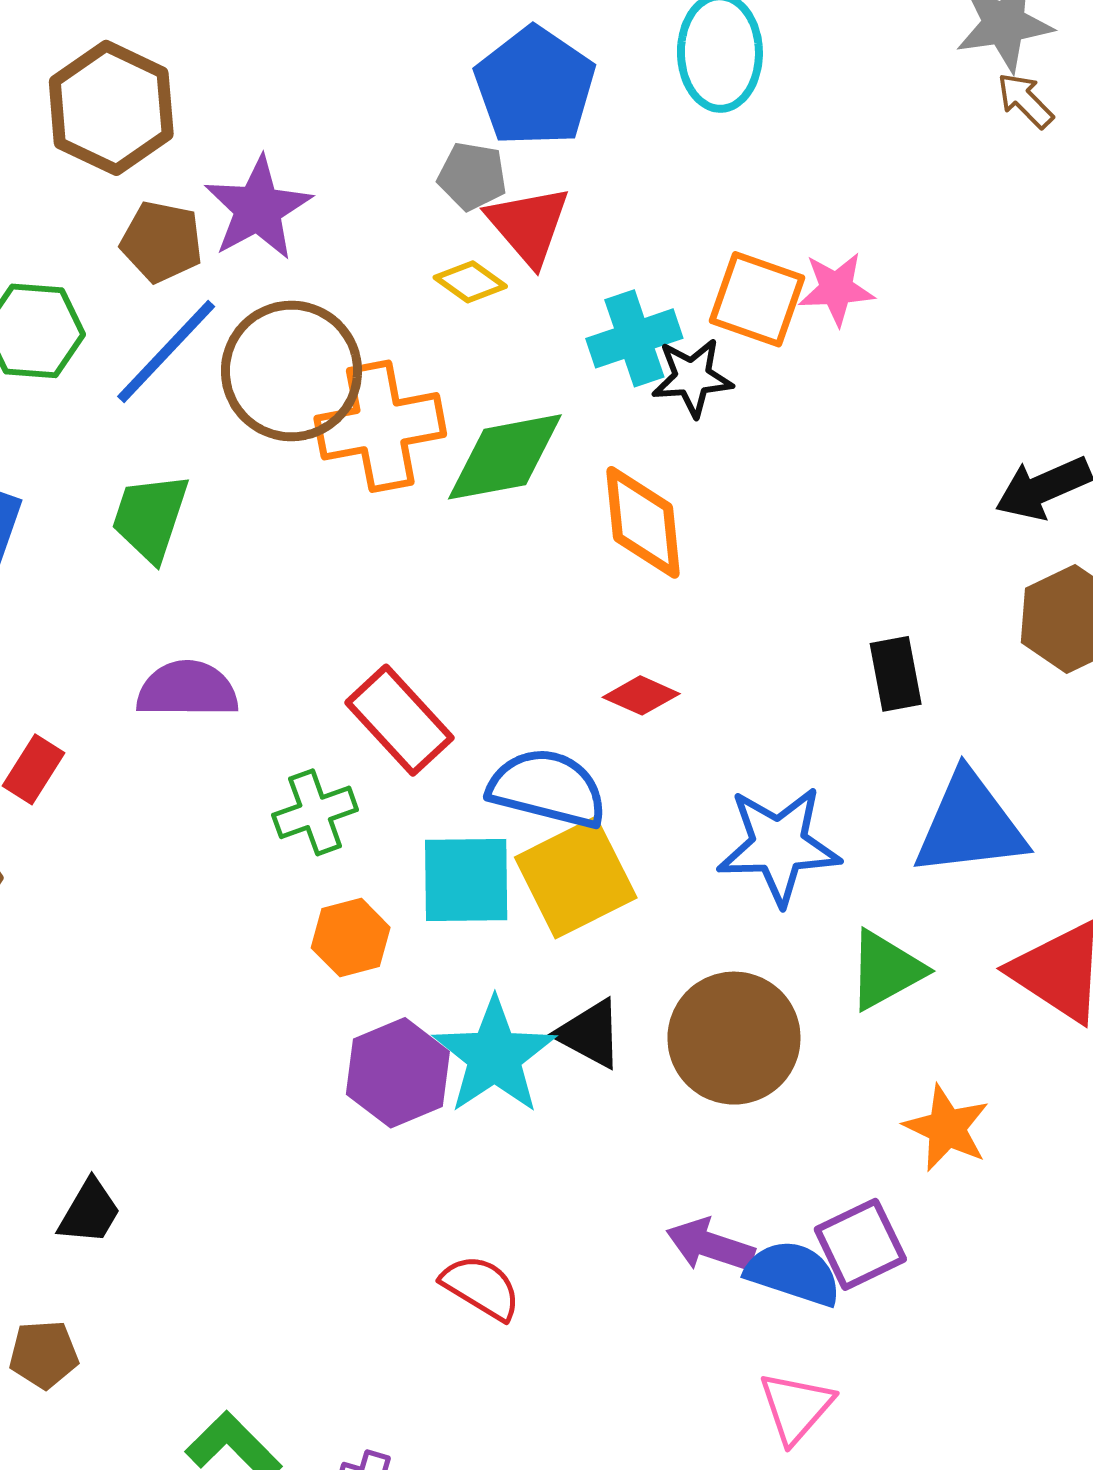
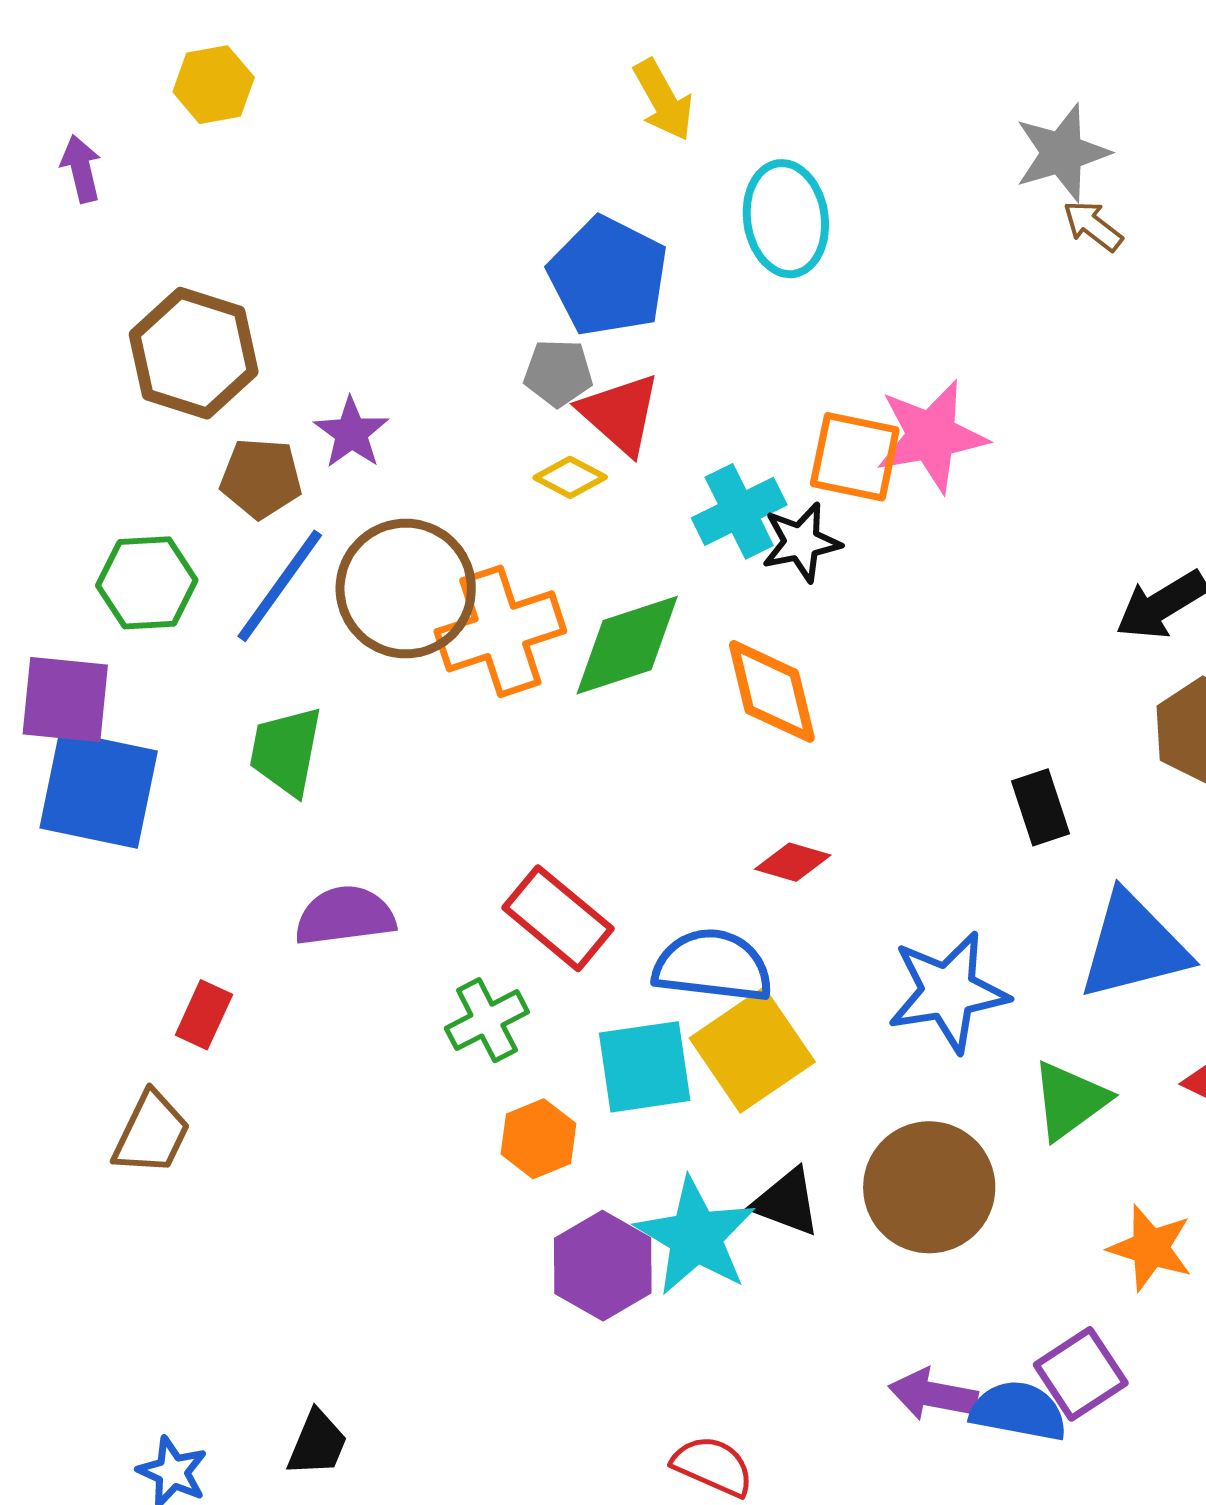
purple star: (258, 208) -> (351, 433), size x0.7
pink star: (836, 289) -> (931, 436), size x1.5

